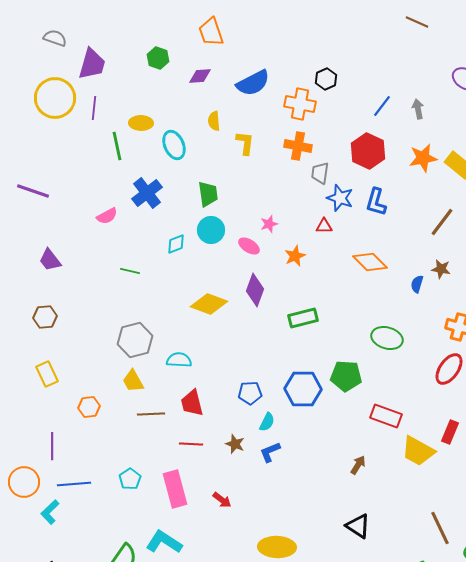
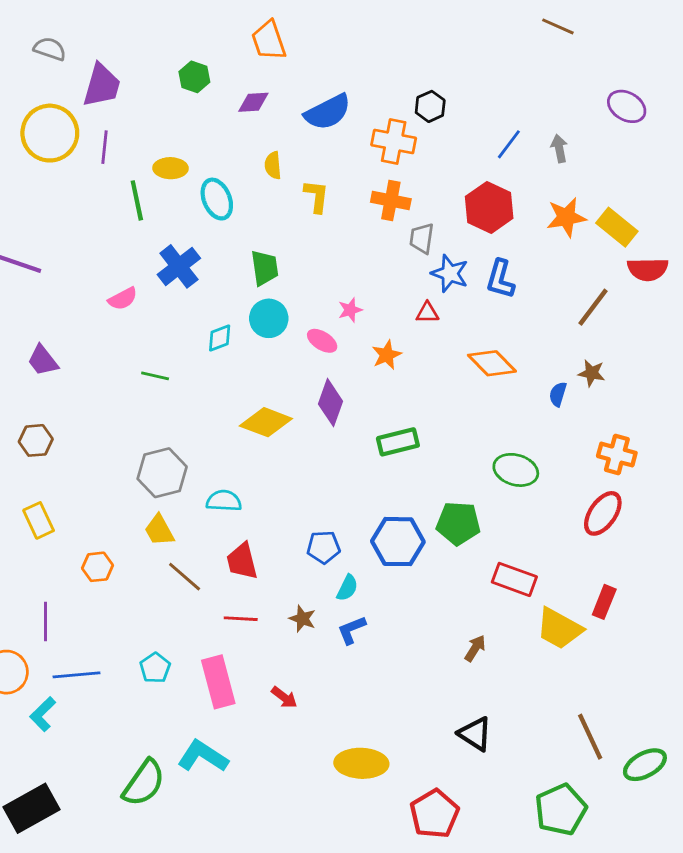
brown line: (151, 414) -> (185, 577), turned 44

